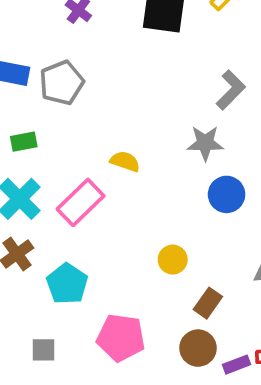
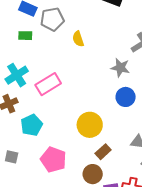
green rectangle: (24, 142) -> (25, 36), moved
yellow semicircle: (125, 161) -> (78, 39), moved, turned -140
yellow circle: (173, 260) -> (90, 125), size x1.6

